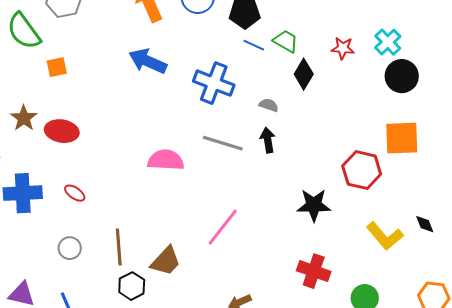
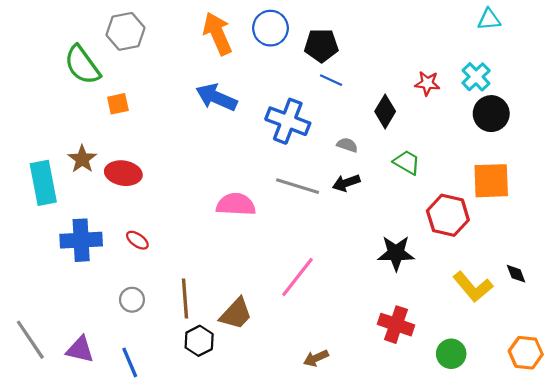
green trapezoid: (286, 41) -> (407, 162), moved
black arrow: (268, 140) -> (346, 183), turned -100

